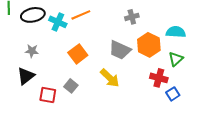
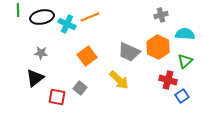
gray cross: (132, 17) -> (161, 15), moved

